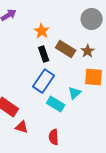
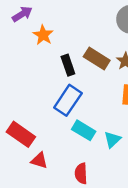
orange star: (42, 31) -> (43, 35), moved
cyan triangle: (75, 93) -> (112, 140), moved

